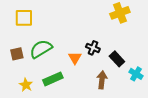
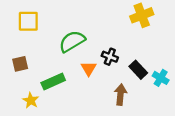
green semicircle: (41, 49) -> (72, 41), moved
cyan cross: (136, 74) -> (161, 78), moved
green rectangle: (53, 79) -> (53, 82), moved

